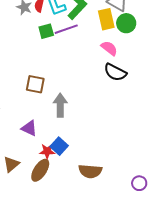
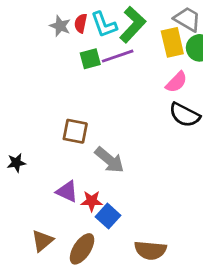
pink semicircle: (109, 48) -> (176, 82), turned 96
gray arrow: (60, 105) -> (109, 160), turned 130
red star: (47, 151) -> (92, 201), moved

